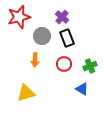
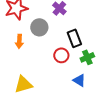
black rectangle: (67, 38) -> (74, 38), moved
orange arrow: (35, 60) -> (19, 41), moved

